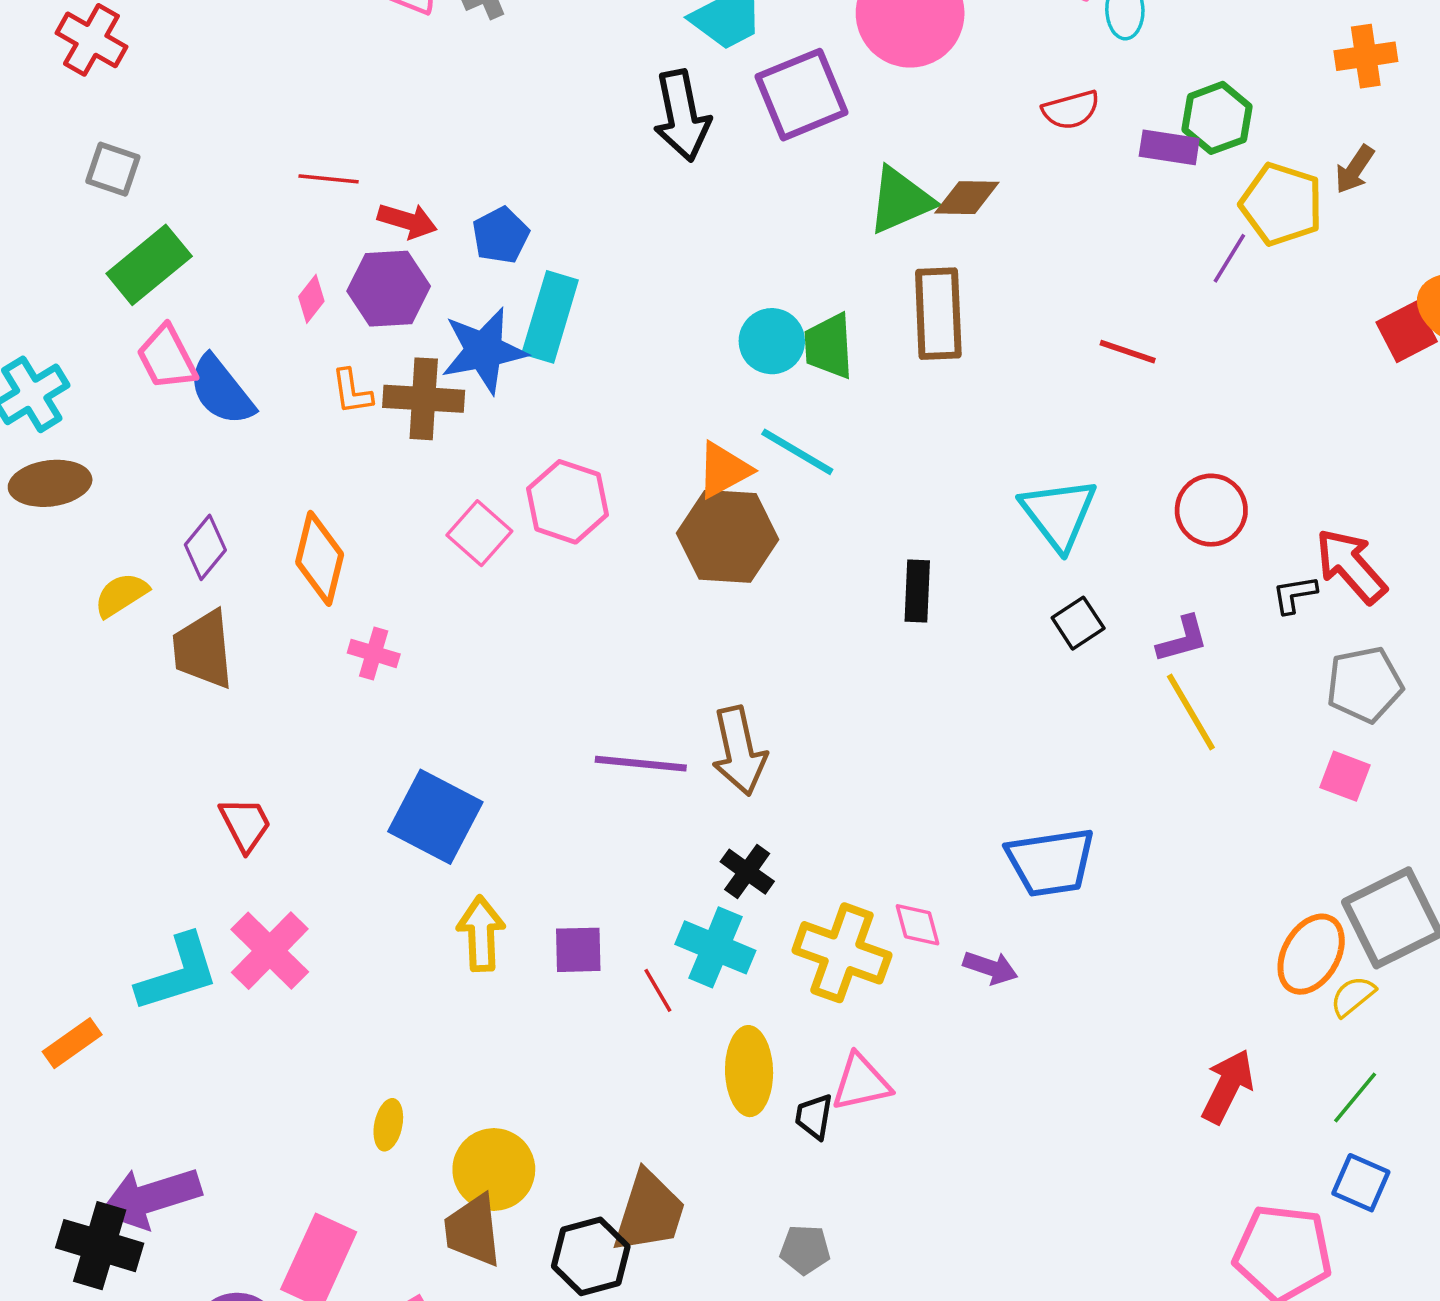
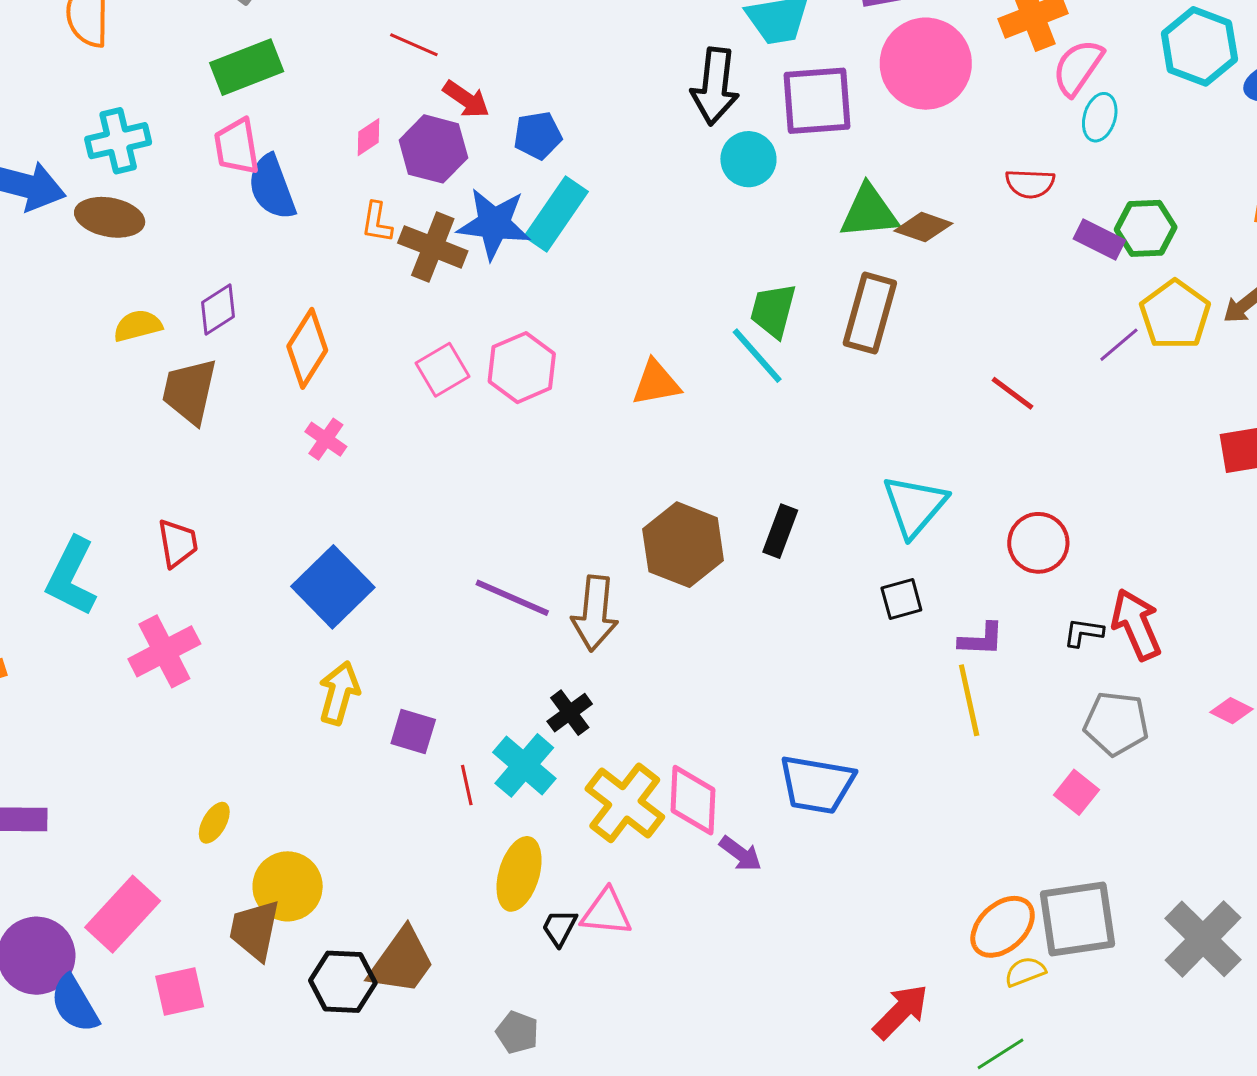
cyan circle: (772, 341) -> (748, 159), moved
cyan line: (797, 452) -> (757, 356), moved
brown hexagon: (728, 536) -> (683, 545), moved
pink diamond: (917, 925) -> (693, 800), size x1.6
cyan L-shape: (178, 973) -> (71, 577), moved, turned 116

